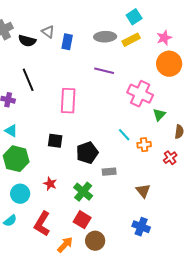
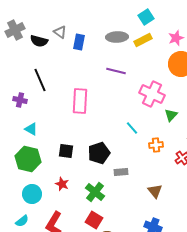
cyan triangle: (11, 131) -> (31, 129), moved
cyan line: (124, 135) -> (132, 128), moved
black square: (55, 141) -> (66, 151), moved

